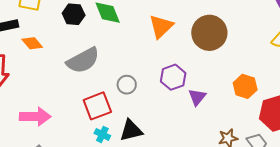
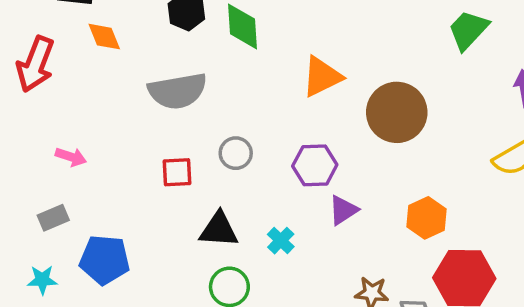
red square: (97, 106) -> (177, 172), size x0.7
pink arrow: (35, 117) -> (71, 157), size x0.6
cyan cross: (102, 134) -> (281, 241), moved

